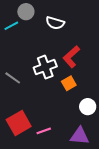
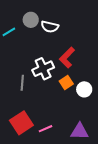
gray circle: (26, 12) -> (31, 20), moved
gray line: (13, 78) -> (22, 83), moved, turned 63
white circle: (88, 107) -> (84, 89), moved

